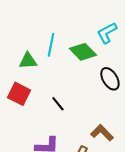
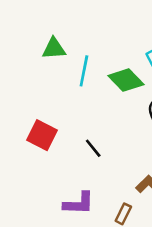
green triangle: (28, 61) -> (54, 49), moved

